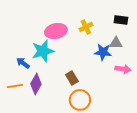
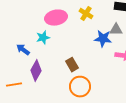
yellow cross: (86, 27) -> (86, 14), turned -32
cyan star: (43, 51) -> (43, 38), size x0.6
orange line: (15, 86) -> (14, 85), moved

